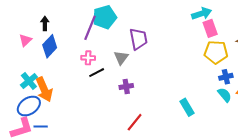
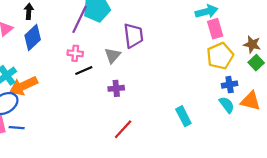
yellow pentagon: (216, 52) -> (220, 56), turned -30
orange arrow: (44, 89) -> (23, 86), turned 85

